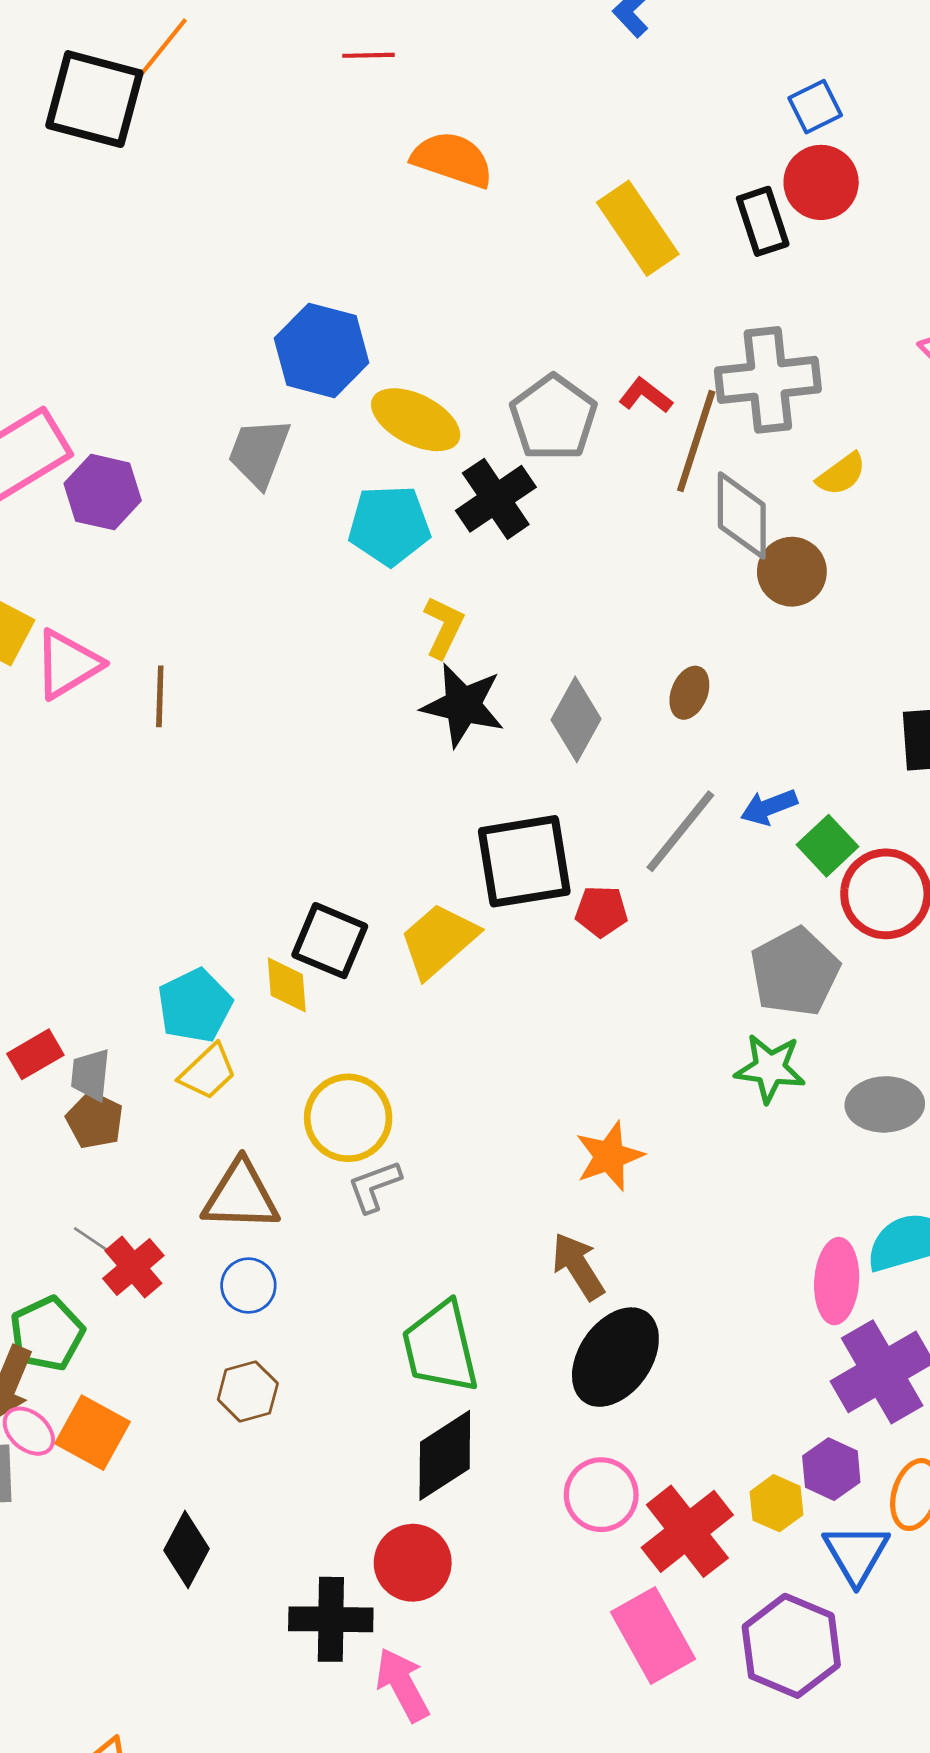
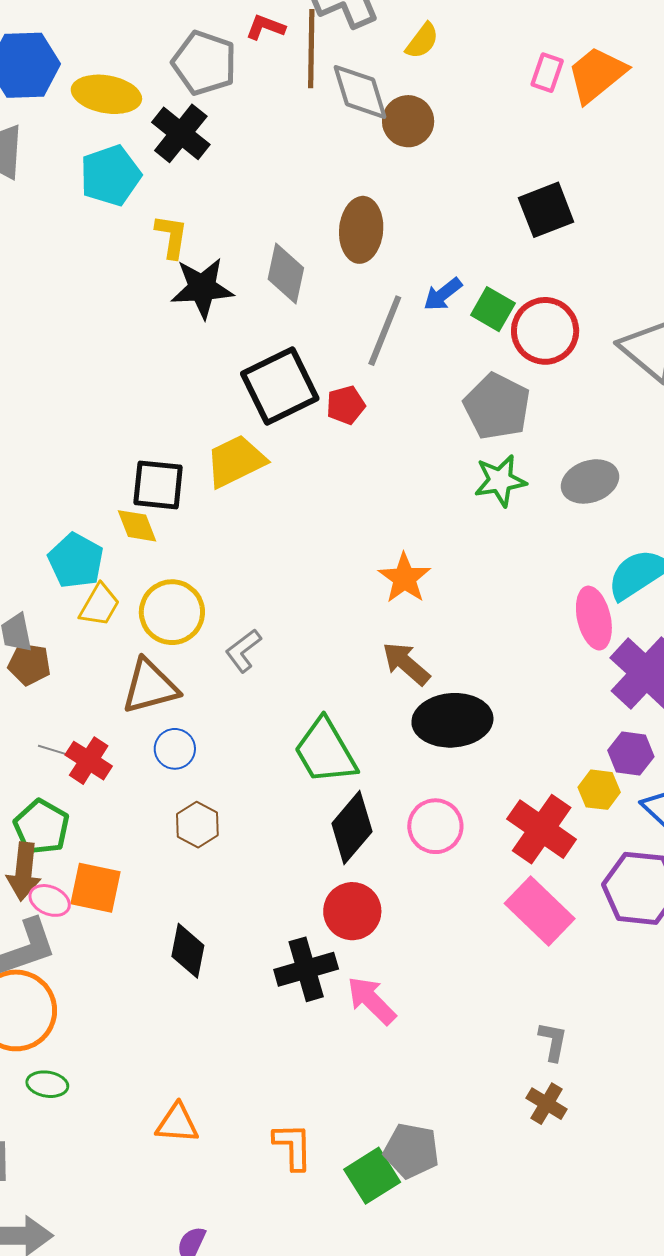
brown ellipse: (689, 693) -> (361, 230), size x1.6
yellow trapezoid: (439, 940) -> (236, 461), turned 32
yellow circle: (348, 1118) -> (172, 612), moved
black ellipse: (615, 1357) -> (452, 720), turned 68
pink circle: (601, 1495) -> (435, 826), moved

